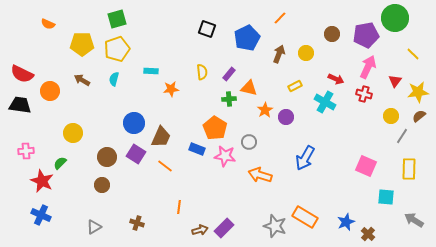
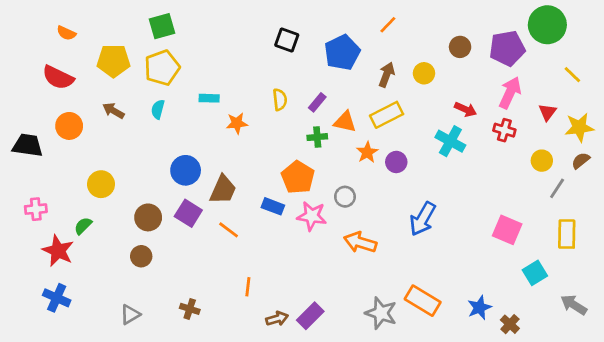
red semicircle: (22, 74) -> (58, 77), moved
yellow rectangle: (295, 86) -> (387, 115), moved, size x1.6
cyan square: (386, 197) -> (535, 273), turned -36

